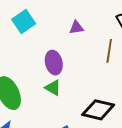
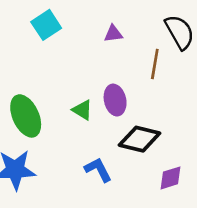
purple ellipse: (54, 63) -> (115, 100), moved

